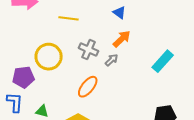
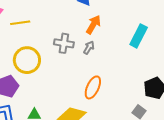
yellow line: (68, 18) -> (20, 23), moved
orange ellipse: (88, 87) -> (93, 87), moved

